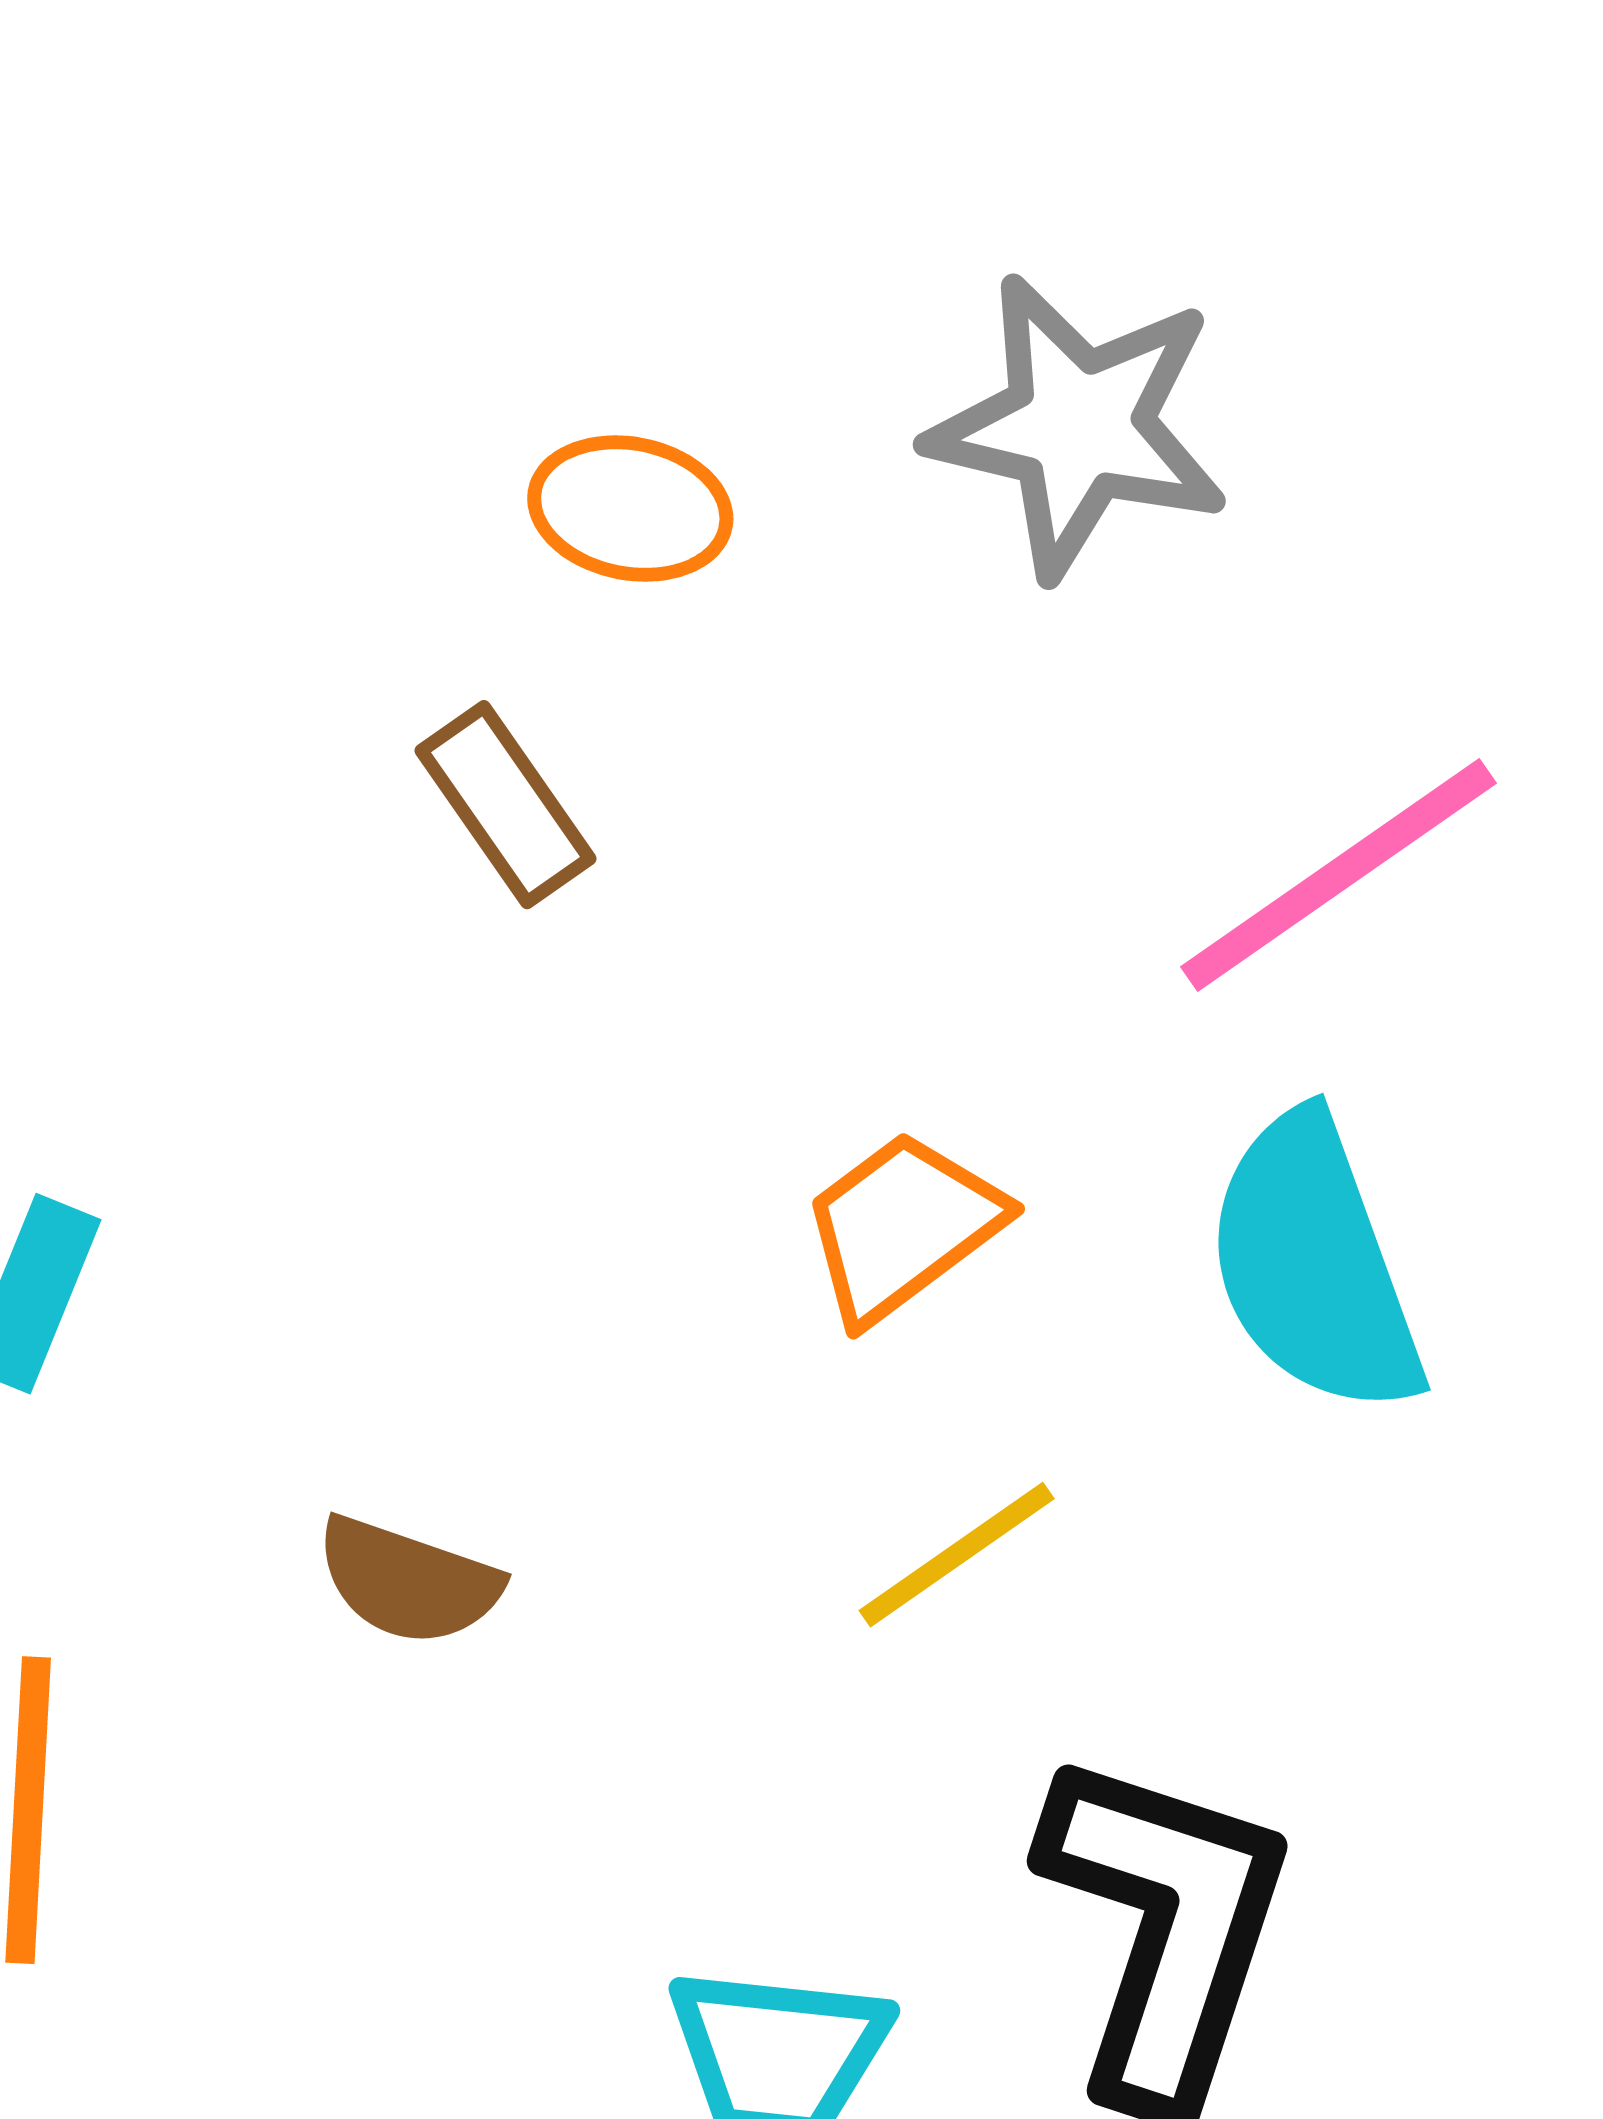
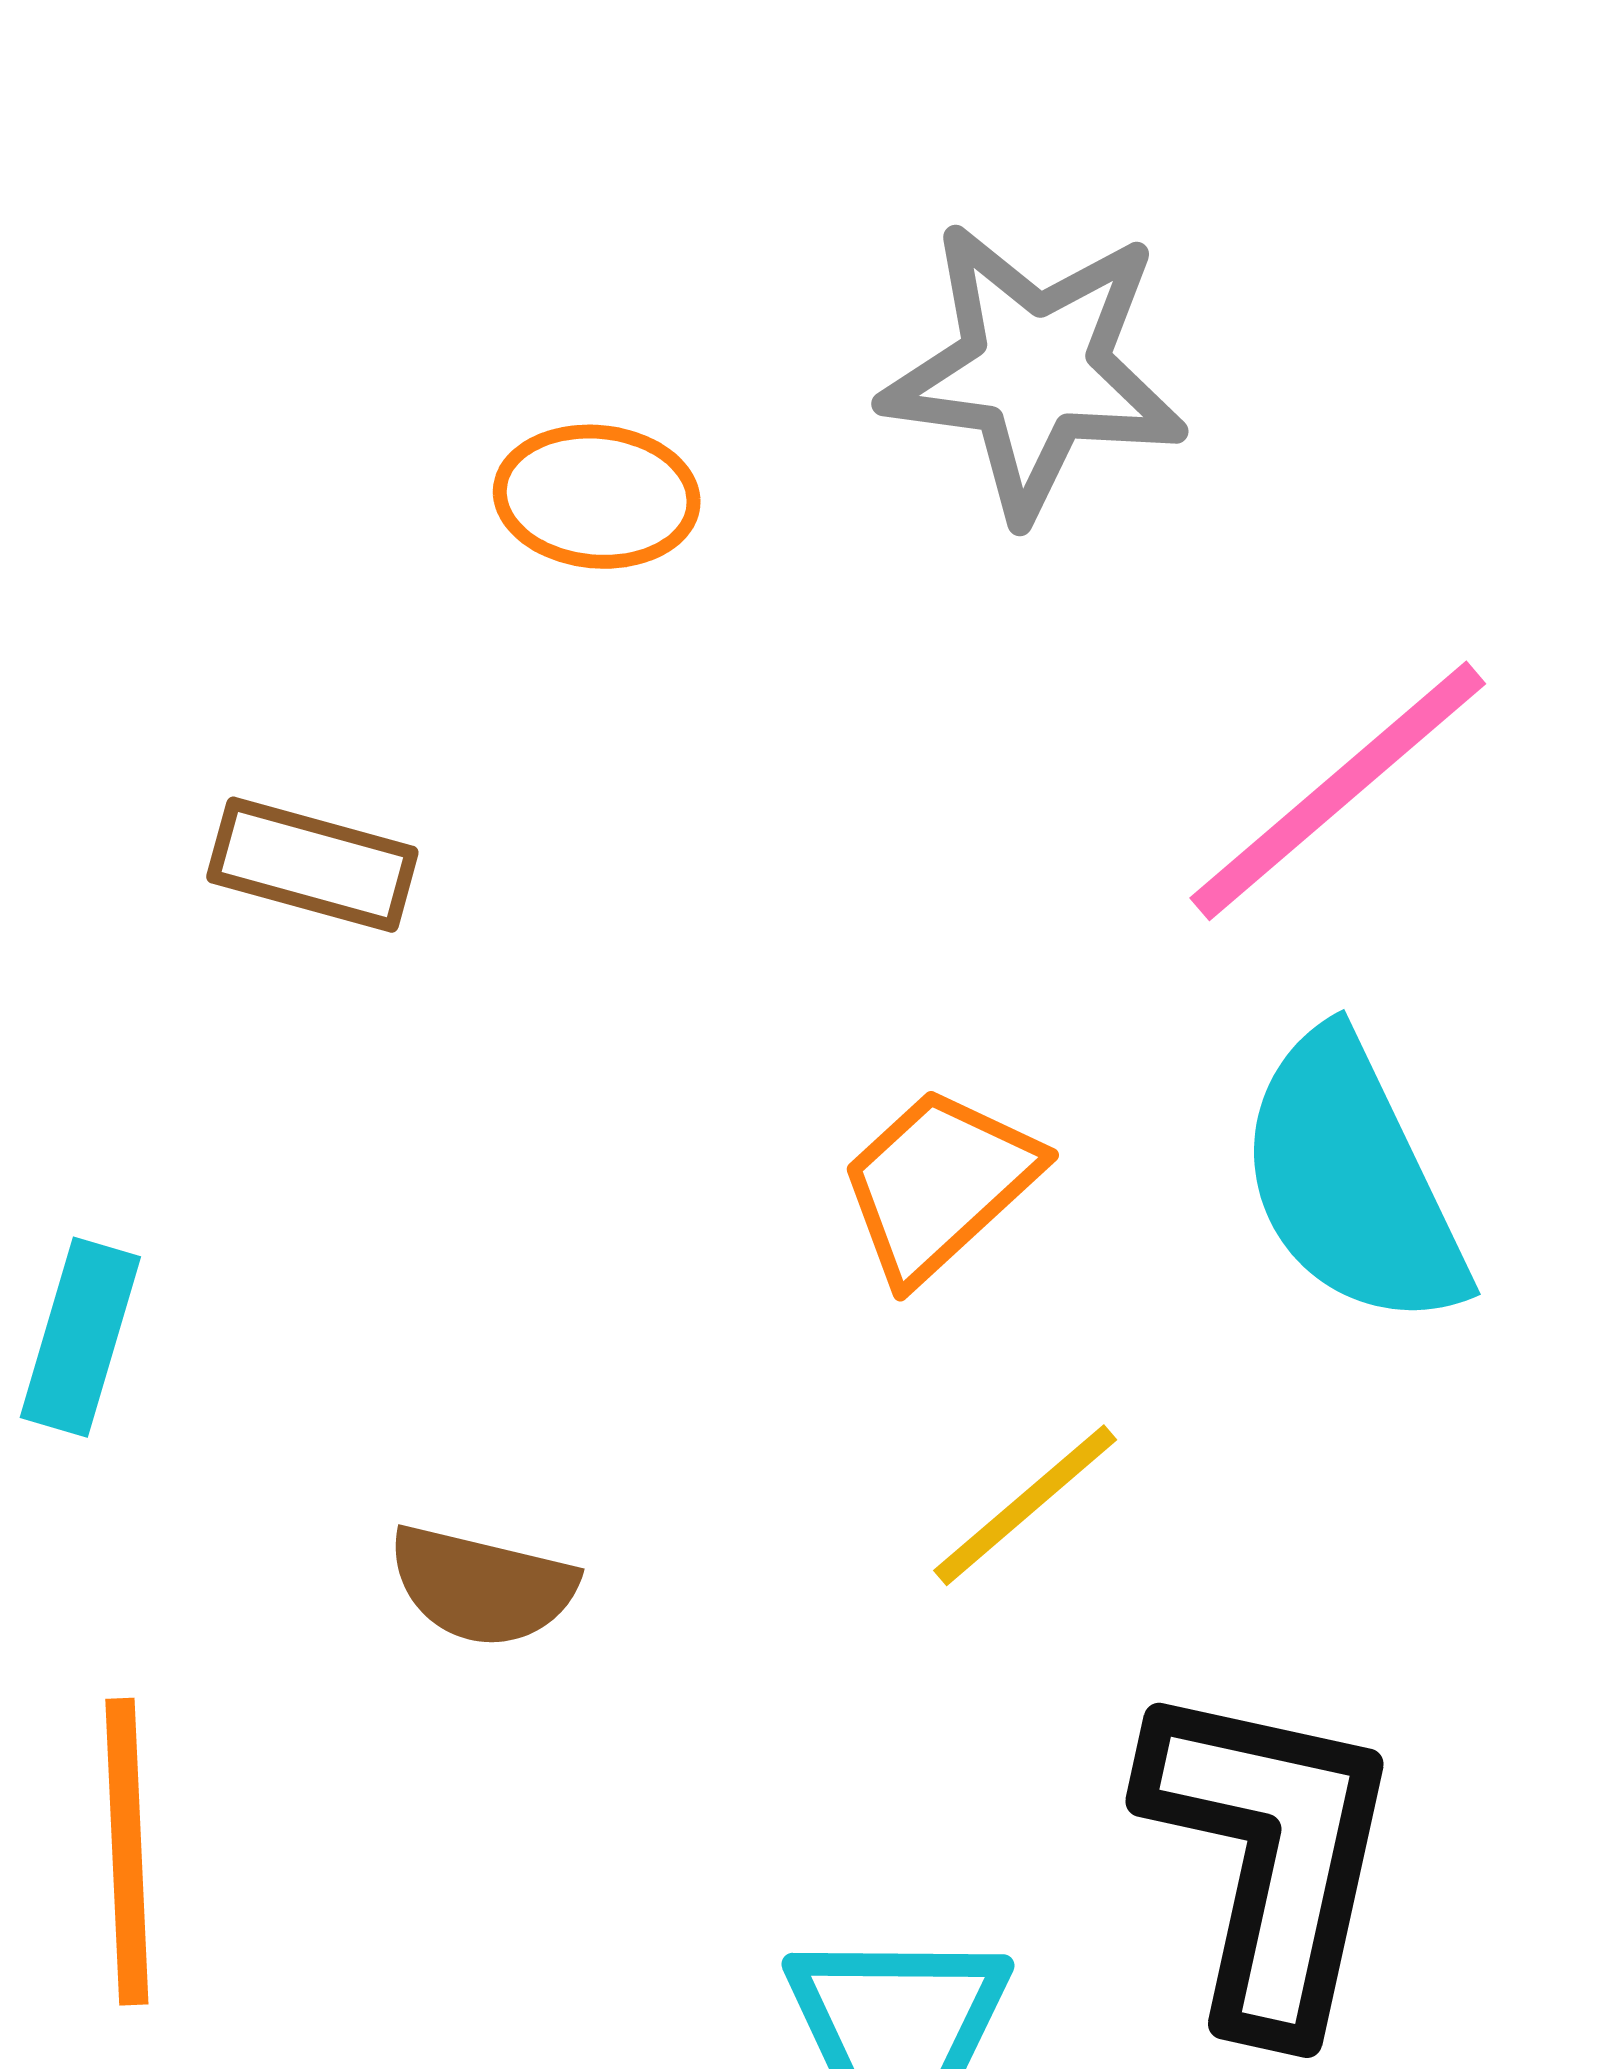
brown rectangle: (505, 805) -> (312, 865), moved, turned -34

